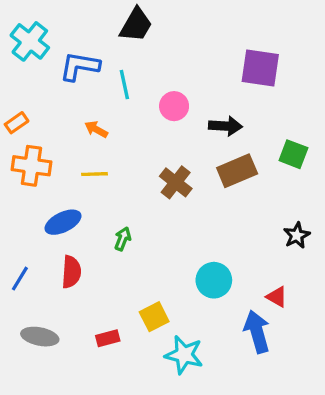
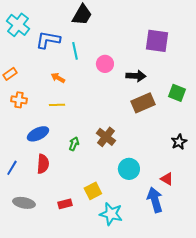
orange cross: (32, 166) -> (19, 100), size x0.7
brown cross: (176, 182) -> (106, 137), moved

